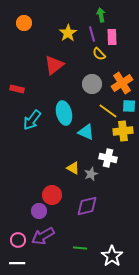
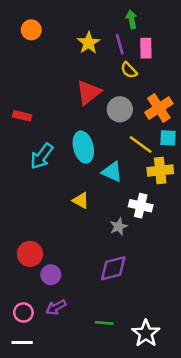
red triangle: (54, 65) -> (89, 92), moved
yellow triangle: (73, 168) -> (81, 200), moved
red circle: (52, 195) -> (30, 254), moved
purple arrow: (43, 236) -> (56, 307), size x0.7

